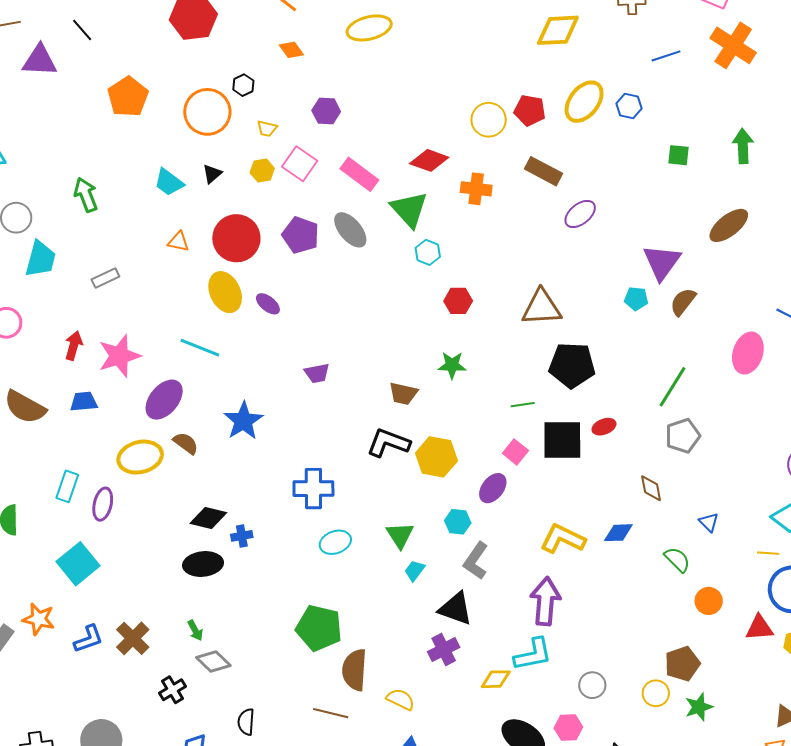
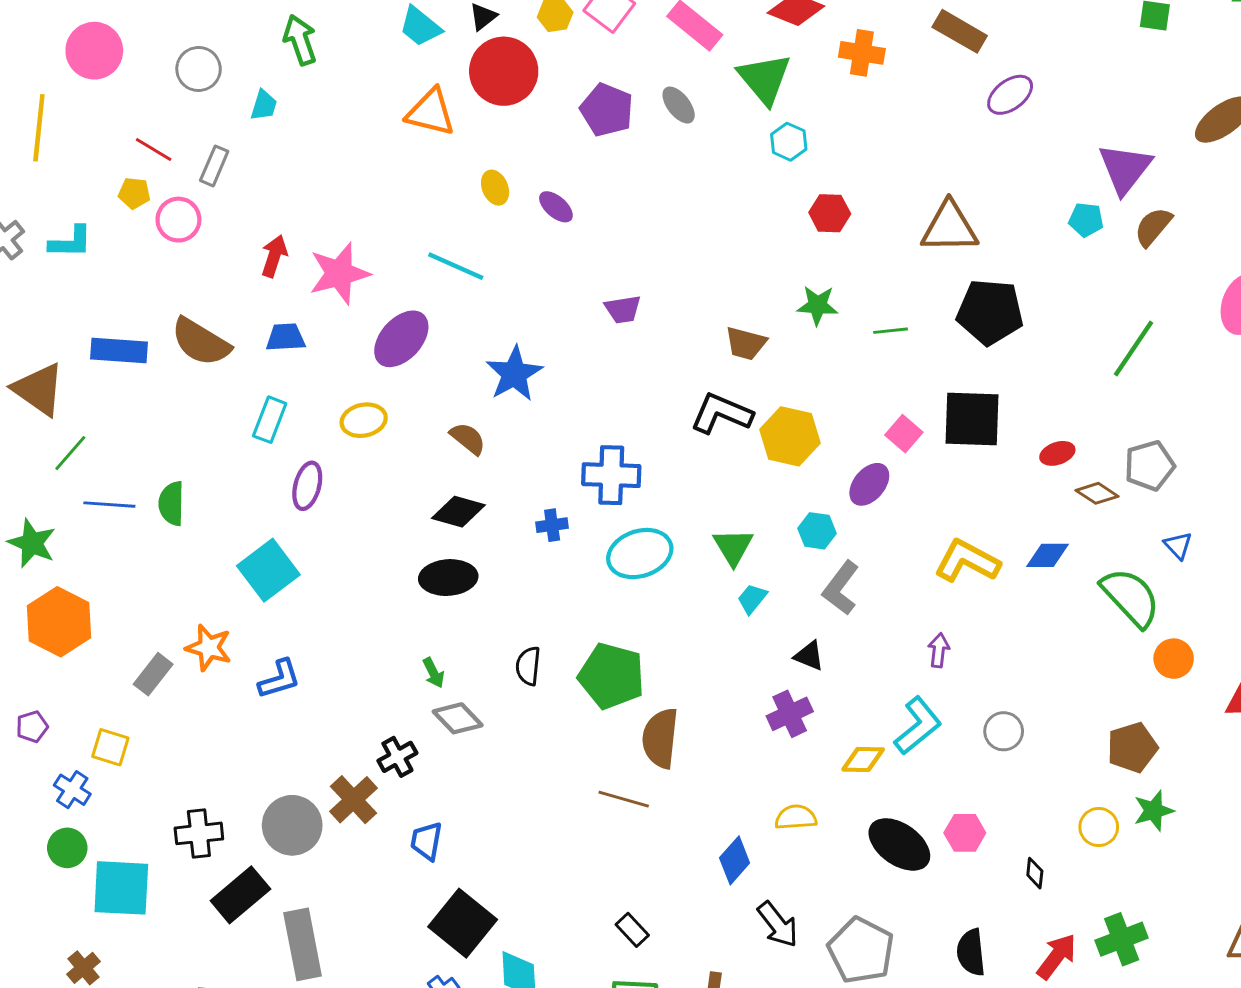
gray ellipse: (350, 230) -> (679, 105), size x0.7
red circle: (236, 238) -> (504, 71), moved
orange triangle: (178, 242) -> (431, 112), size x1.6
cyan trapezoid: (41, 259) -> (264, 105), moved, size x0.6
gray rectangle: (105, 278) -> (214, 166), moved, turned -44
yellow ellipse: (225, 292) -> (495, 188), size x0.6
green line: (523, 405) -> (891, 331), moved
red ellipse: (604, 427) -> (1057, 453), moved
gray pentagon: (683, 436) -> (1149, 466), moved
brown semicircle: (186, 443) -> (468, 439), moved
yellow ellipse: (140, 457) -> (364, 420), size x0.7
cyan rectangle: (67, 486) -> (270, 420), moved
brown diamond: (651, 488) -> (1097, 493), turned -48
blue cross: (242, 536) -> (552, 525), moved
cyan ellipse: (335, 542) -> (640, 554), size x1.4
green semicircle: (677, 560) -> (1131, 597), size x1.6
purple arrow: (545, 601) -> (939, 650), size x0.5
black triangle: (456, 609) -> (809, 656), size x0.6
brown cross: (133, 638) -> (353, 800), moved
cyan L-shape: (533, 654) -> (918, 726), turned -30
gray circle: (592, 685) -> (1004, 731), moved
yellow circle: (656, 693) -> (1099, 827), moved
yellow semicircle: (401, 699) -> (796, 817), moved, turned -32
black semicircle: (246, 722) -> (528, 666), moved

